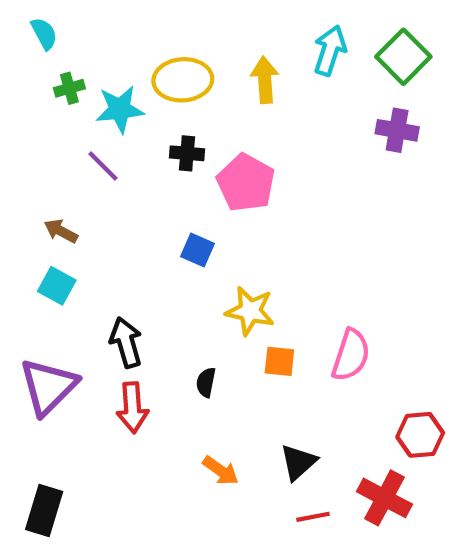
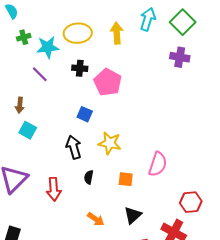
brown arrow: (61, 231) -> (20, 105), turned -112
cyan square: (57, 286) -> (28, 130), moved
black arrow: (126, 342) -> (74, 147), moved
orange square: (279, 361) -> (126, 179), moved

